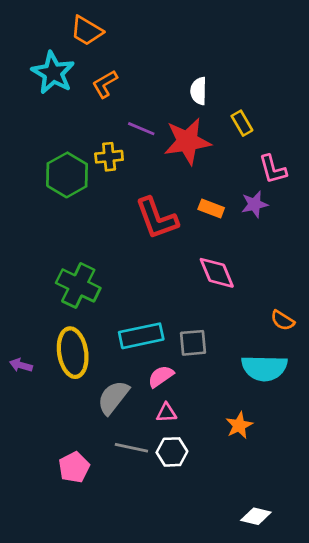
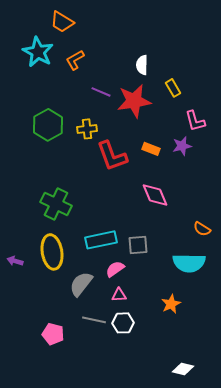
yellow cross: (109, 157) -> (87, 129), moved
pink pentagon: (74, 467) -> (53, 334), turned -30

